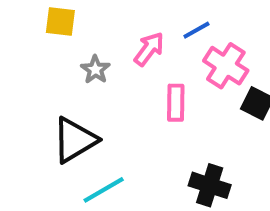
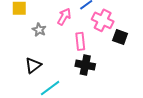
black triangle: (75, 140) -> (33, 65), size x0.7
black cross: (210, 185) -> (85, 65), moved

